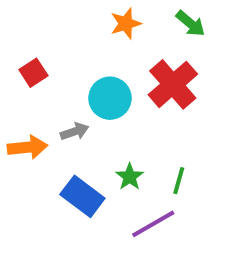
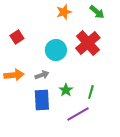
gray arrow: (75, 132) -> (42, 75), moved
blue rectangle: (82, 196) -> (42, 100), turned 50

